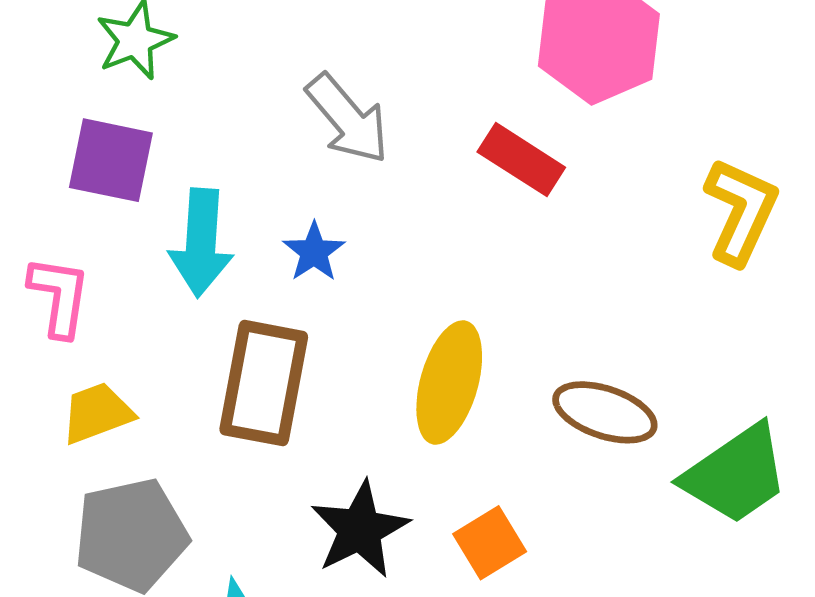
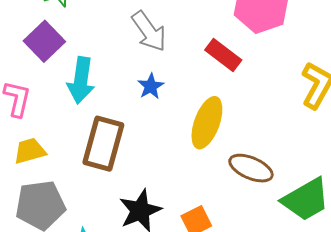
purple square: (111, 160) -> (44, 41), turned 30
blue star: (314, 252) -> (151, 86), moved
yellow ellipse: (449, 383) -> (207, 123), moved

